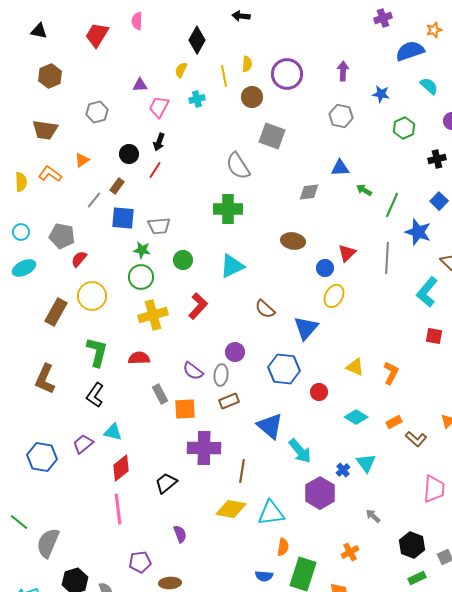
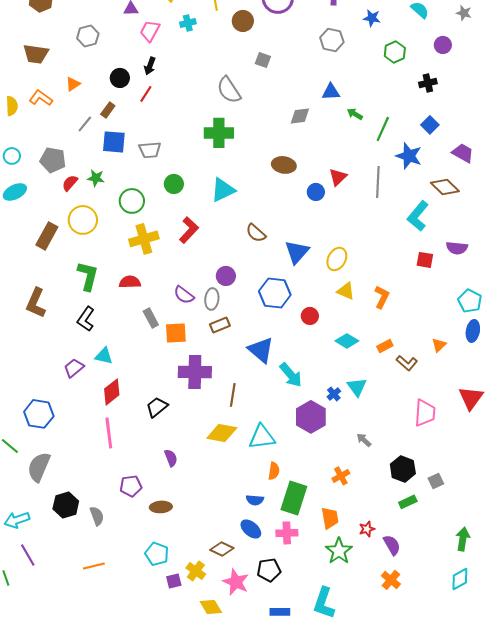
gray square: (272, 136) -> (263, 60), size x0.6
green star: (142, 250) -> (96, 178), moved
yellow ellipse: (334, 296) -> (337, 259), moved
blue hexagon: (42, 457) -> (39, 414), moved

